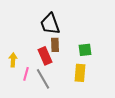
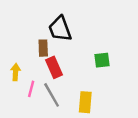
brown rectangle: (55, 45) -> (43, 48), moved
yellow rectangle: (80, 73) -> (85, 102), moved

